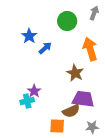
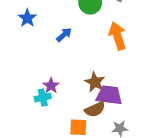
blue star: (29, 36) -> (27, 18), moved
brown star: (75, 73) -> (95, 82), moved

